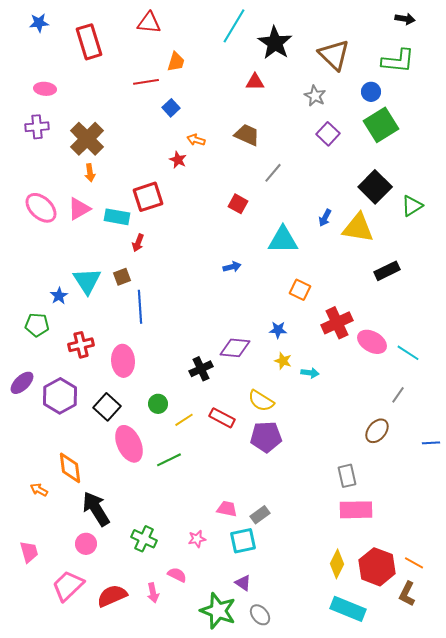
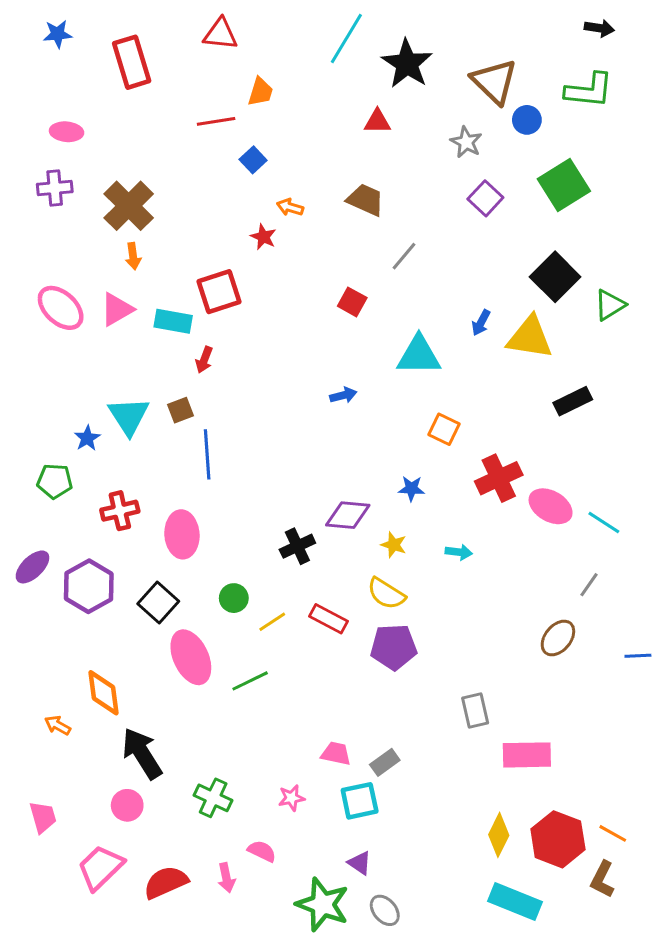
blue circle: (371, 92) -> (527, 120), moved
yellow star: (283, 361) -> (394, 545), moved
gray rectangle: (347, 476) -> (475, 711), moved

